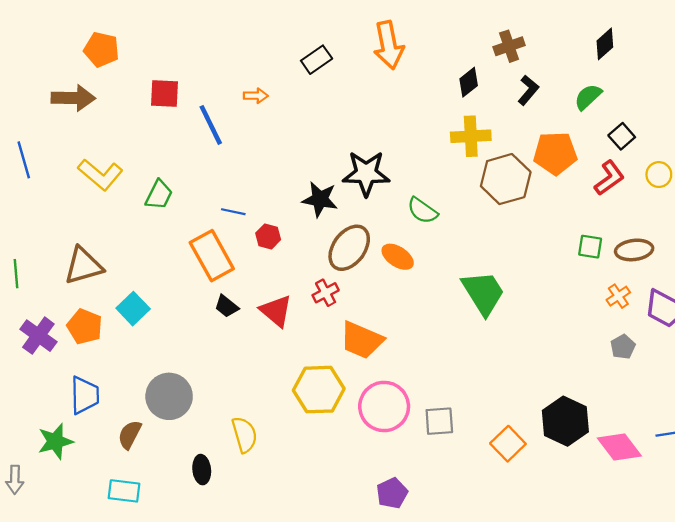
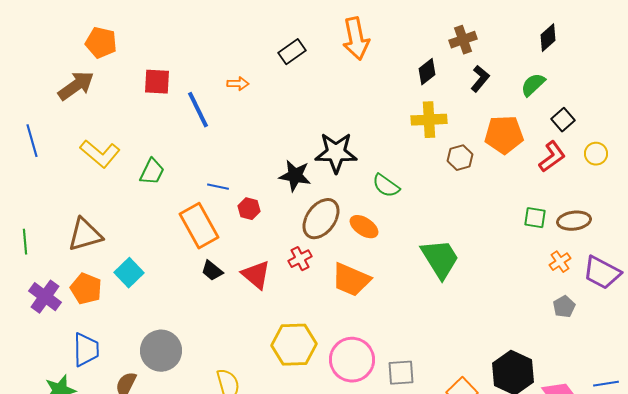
brown arrow: (73, 98) -> (76, 86), turned -36
brown hexagon: (506, 179) -> (460, 158), size x0.6
orange trapezoid: (362, 340) -> (351, 280), moved

